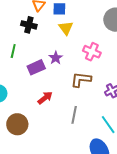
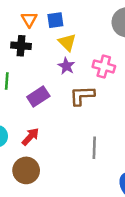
purple star: (56, 58) -> (66, 66), moved
brown L-shape: (81, 79) -> (82, 96), moved
red arrow: (45, 98) -> (30, 137), moved

